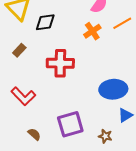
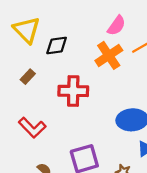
orange cross: (92, 31) -> (109, 55), size x1.4

